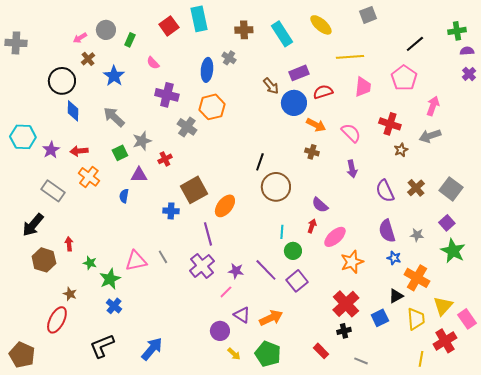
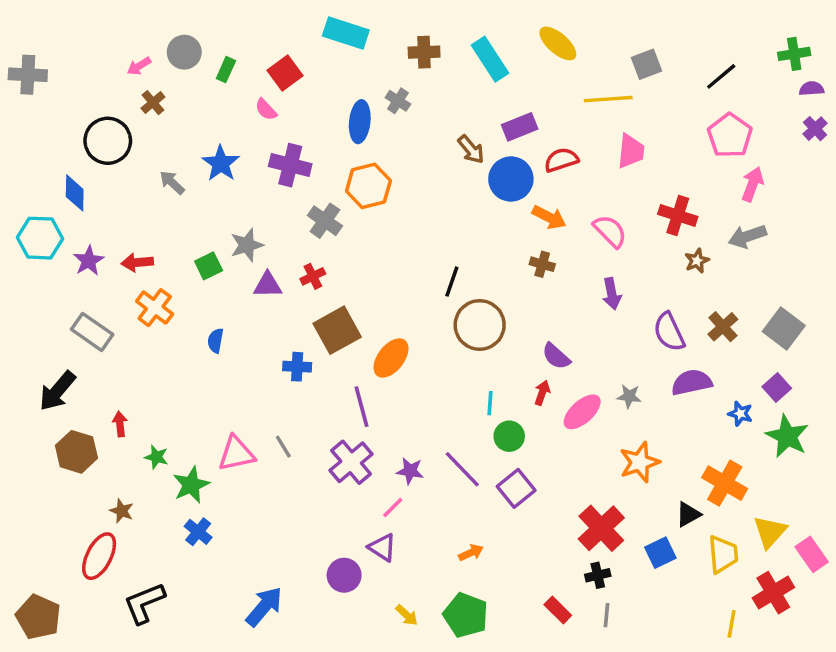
gray square: (368, 15) -> (646, 64), moved
cyan rectangle: (199, 19) -> (346, 33), turned -60
red square: (169, 26) -> (285, 73), moved
blue star: (114, 76) -> (221, 163), moved
pink pentagon: (404, 78) -> (730, 136), moved
blue diamond: (73, 111) -> (75, 193), moved
gray arrow: (114, 117) -> (172, 182), moved, size x0.7
red cross: (165, 159) -> (313, 276), moved
purple triangle: (139, 175) -> (268, 285), moved
purple semicircle: (387, 231) -> (692, 382), moved, turned 95
gray star: (417, 235) -> (629, 396), moved
blue star: (394, 258) -> (740, 414), moved
orange star: (352, 262) -> (640, 462), moved
purple triangle: (242, 315) -> (382, 547), moved
orange arrow: (271, 318) -> (471, 553), size x0.6
purple circle: (220, 331) -> (344, 575), moved
black L-shape: (102, 346) -> (144, 603), moved
gray line: (361, 361) -> (606, 615), moved, turned 72

